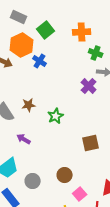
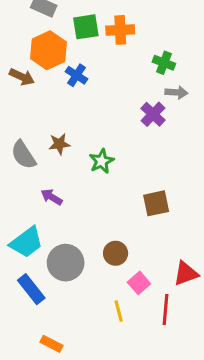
green square: (46, 30) -> (86, 27), turned 30
orange cross: (82, 32) -> (120, 30), moved
gray circle: (33, 181) -> (66, 263), size x1.5

